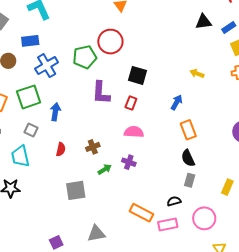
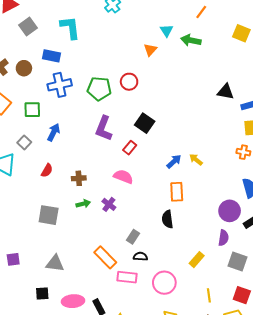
red circle: (110, 42) -> (129, 82), size x0.7
yellow arrow: (197, 74) -> (196, 160), moved
green square: (29, 97) -> (32, 110), size x0.7
gray rectangle: (190, 180) -> (133, 237), moved

